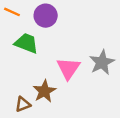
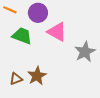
pink triangle: (68, 68) -> (57, 32), moved, turned -35
brown triangle: (23, 104) -> (16, 79), moved

